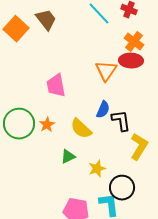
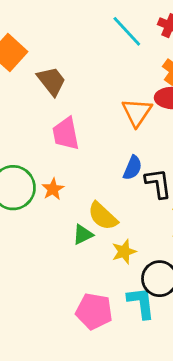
brown trapezoid: (46, 20) -> (52, 81), moved
yellow semicircle: (81, 129) -> (103, 216), moved

